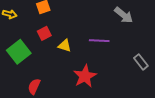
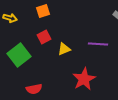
yellow triangle: (65, 46) -> (64, 49), turned -40
red semicircle: (34, 86) -> (34, 89), turned -126

